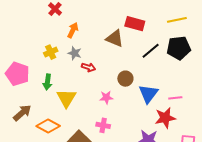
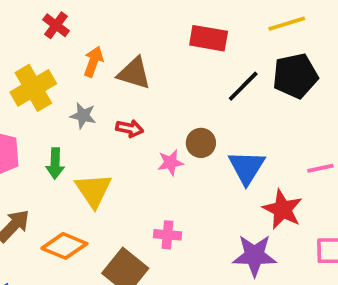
brown triangle: (115, 38) -> (134, 73), moved
yellow cross: (51, 52) -> (33, 88), moved, size x1.6
gray star: (75, 53) -> (83, 116), moved
pink star: (106, 97) -> (170, 163), moved
pink line: (175, 98) -> (320, 168), moved
red star: (165, 118) -> (283, 209), turned -30

